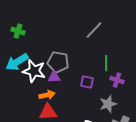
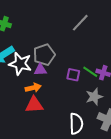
gray pentagon: (58, 62) -> (44, 55), turned -30
green line: (106, 63) -> (90, 72), moved, turned -56

